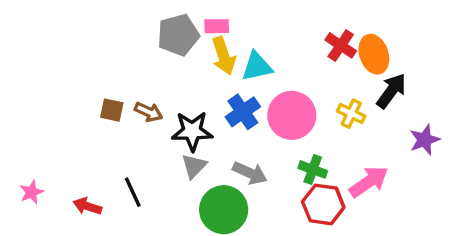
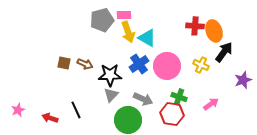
red cross: (341, 45) -> (195, 26), turned -30
cyan triangle: (257, 66) -> (147, 38), turned 42
pink arrow: (369, 182) -> (211, 104), size x0.7
red hexagon: (323, 204) -> (172, 114), moved

